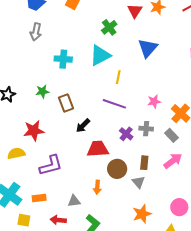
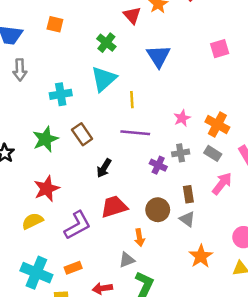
green star: (42, 91) -> (45, 139), size x1.5
brown rectangle: (66, 103) -> (82, 134), moved
red trapezoid: (98, 149) -> (114, 207), moved
gray triangle: (74, 201) -> (127, 260), moved

